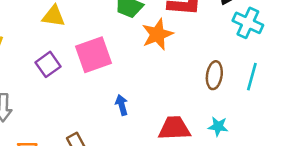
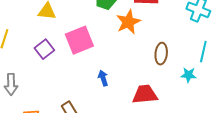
brown ellipse: (214, 75) -> (161, 54), moved
cyan star: (218, 126) -> (188, 75), moved

